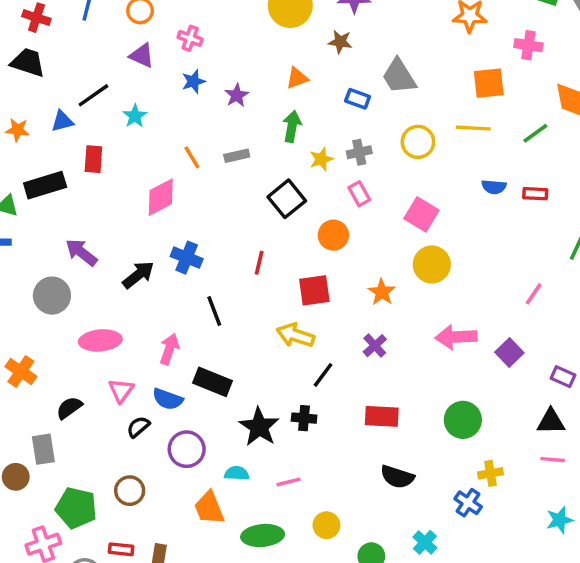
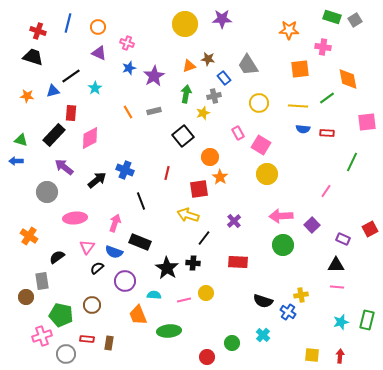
brown star: (340, 42) -> (208, 59), moved
purple star: (237, 95) -> (154, 76), size x1.5
blue rectangle: (358, 99) -> (224, 78), turned 32
yellow line: (473, 128) -> (298, 106), moved
gray cross: (359, 152) -> (214, 96), moved
black rectangle: (45, 185) -> (54, 135), moved, turned -30
pink rectangle: (359, 194) -> (238, 133), moved
pink diamond: (161, 197) -> (90, 138), moved
orange star: (382, 292) -> (220, 177), moved
green circle: (463, 420) -> (283, 245), moved
black semicircle: (397, 477) -> (263, 301), moved
yellow circle: (326, 525) -> (206, 293), moved

